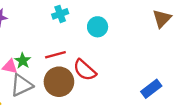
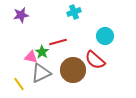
cyan circle: (98, 27) -> (105, 36), moved
red line: (55, 55) -> (58, 42), moved

